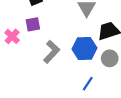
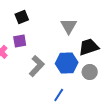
blue line: (88, 84) -> (59, 95), moved

